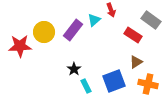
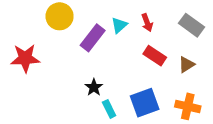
red arrow: (111, 10) -> (147, 23), moved
yellow circle: (44, 32) -> (60, 16), moved
red rectangle: (133, 35) -> (155, 56), moved
brown triangle: (136, 62) -> (186, 65), moved

